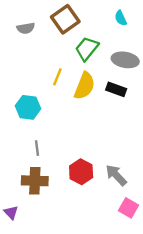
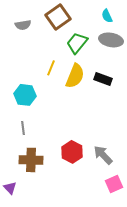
gray ellipse: (125, 60) -> (111, 40), moved
gray line: (37, 148) -> (23, 128), moved
pink square: (129, 208) -> (114, 184), turned 36

